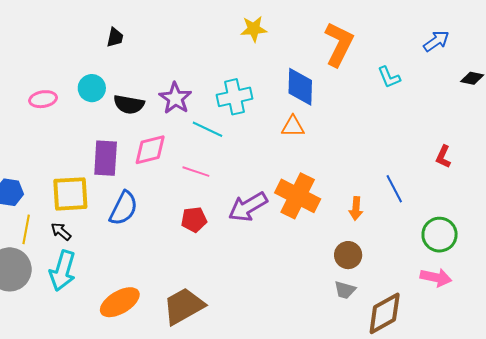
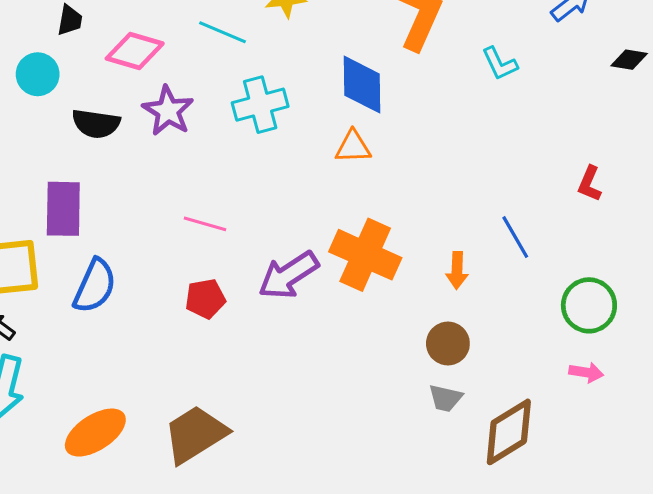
cyan circle: (92, 88) -> (38, 74), moved
cyan line: (208, 129) -> (222, 32), moved
pink diamond: (150, 150) -> (135, 51), moved, turned 33
pink arrow: (436, 277) -> (586, 372), size x0.7

